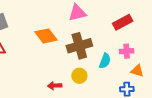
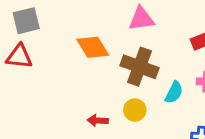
brown cross: (79, 46) -> (139, 67), turned 30

